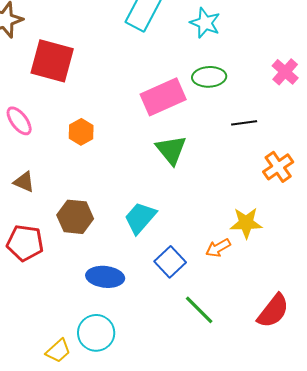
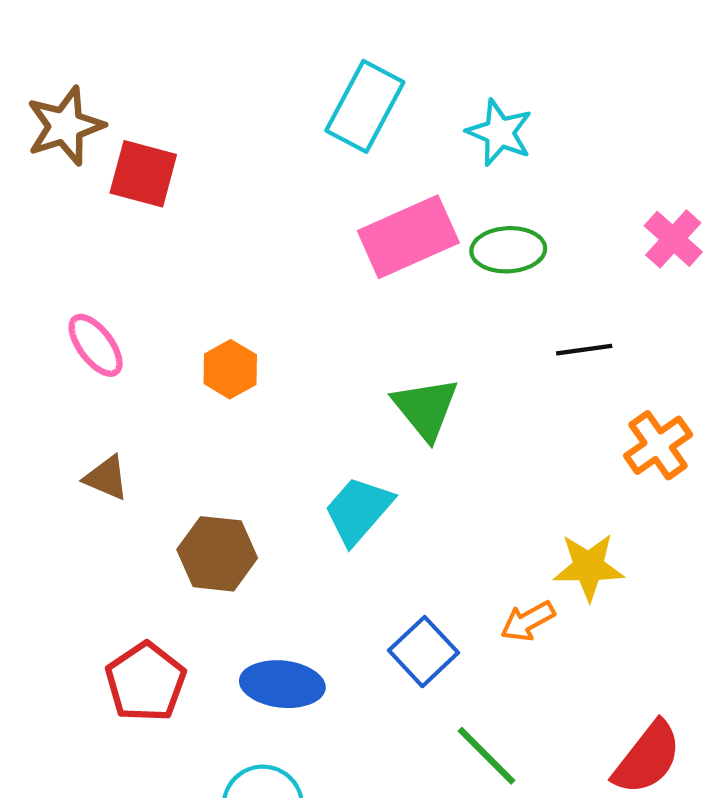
red square: (52, 61) -> (143, 174), moved, size x0.7
pink rectangle: (163, 97) -> (408, 237), moved
cyan trapezoid: (140, 218) -> (358, 510), moved
red pentagon: (25, 243) -> (146, 682), moved, turned 30

